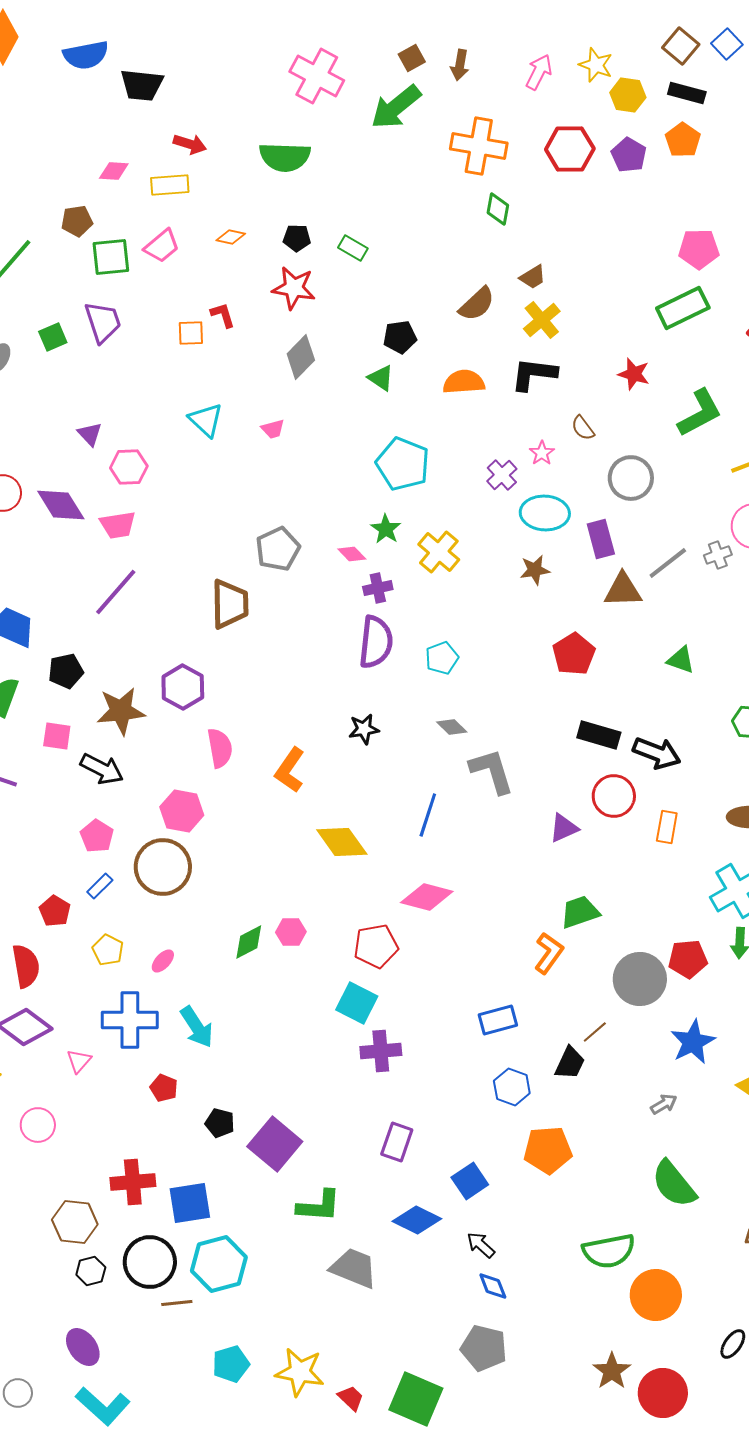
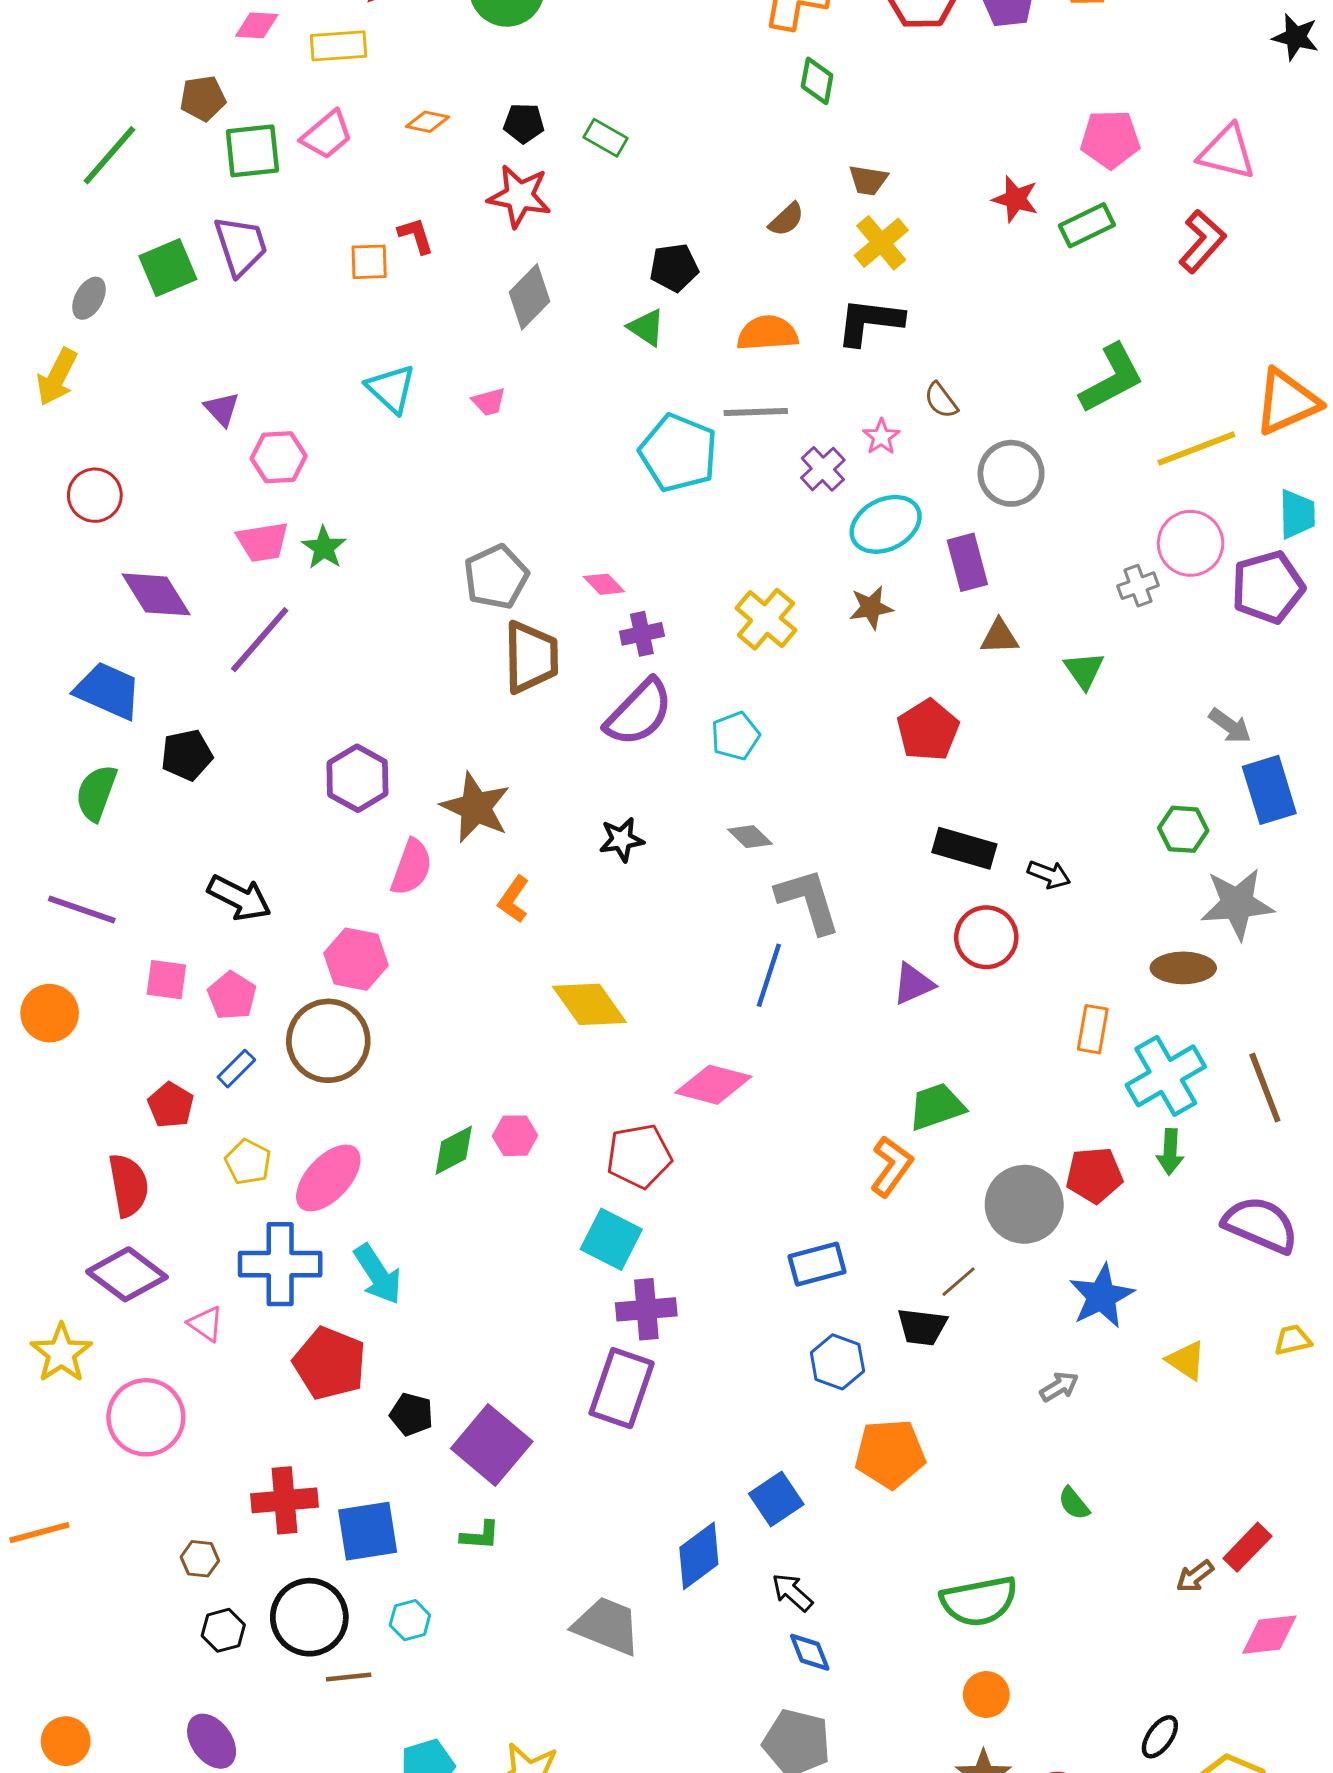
brown trapezoid: (533, 277) -> (868, 180), turned 40
brown semicircle: (477, 304) -> (786, 219), size x0.7
green rectangle: (683, 308) -> (1087, 225), size x0.7
green square: (53, 337) -> (168, 268), size x1.4
red star: (634, 374) -> (1015, 199), moved
purple diamond: (61, 505) -> (156, 594), moved
cyan ellipse: (545, 513) -> (886, 524), turned -30
green star: (386, 529) -> (324, 548), moved
yellow cross: (439, 552) -> (766, 619), moved
gray line: (668, 563) -> (756, 412), moved, turned 36
brown triangle: (623, 590) -> (999, 637), size x0.7
brown trapezoid: (230, 604) -> (531, 657), moved
purple semicircle: (376, 642) -> (639, 713), turned 38
green triangle: (681, 660) -> (1084, 670), moved, turned 36
brown star: (121, 711) -> (476, 807), moved, turned 30
pink square: (57, 736) -> (166, 980), moved
pink semicircle: (220, 748) -> (411, 867), turned 30
black arrow: (657, 753) -> (1049, 875), size x0.6
orange L-shape: (290, 770) -> (514, 899), size x0.7
blue line: (428, 815) -> (769, 975), moved
orange rectangle: (667, 827) -> (1093, 1029), moved
pink ellipse: (163, 961) -> (328, 1178), size x2.0
pink triangle: (79, 1061) -> (206, 1324), turned -36
black trapezoid: (570, 1063) -> (922, 1327), turned 72
red pentagon: (164, 1088) -> (330, 1363), size x1.8
pink circle: (38, 1125) -> (146, 1417), size x1.5
purple rectangle: (397, 1142) -> (622, 1388), moved, size x1.4
green semicircle: (674, 1184) -> (1074, 1503), size x0.5
green L-shape: (319, 1206) -> (480, 1535), moved, size x0.6
blue diamond: (417, 1220) -> (699, 1556), turned -63
brown hexagon: (75, 1222) -> (200, 1559), size x0.6
cyan hexagon: (219, 1264) -> (410, 1620), size x0.5
orange circle: (656, 1295) -> (986, 1694), moved, size x0.6

